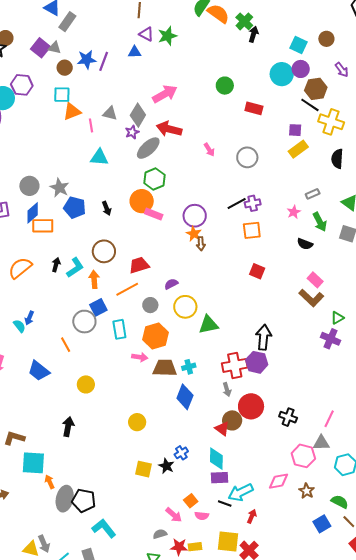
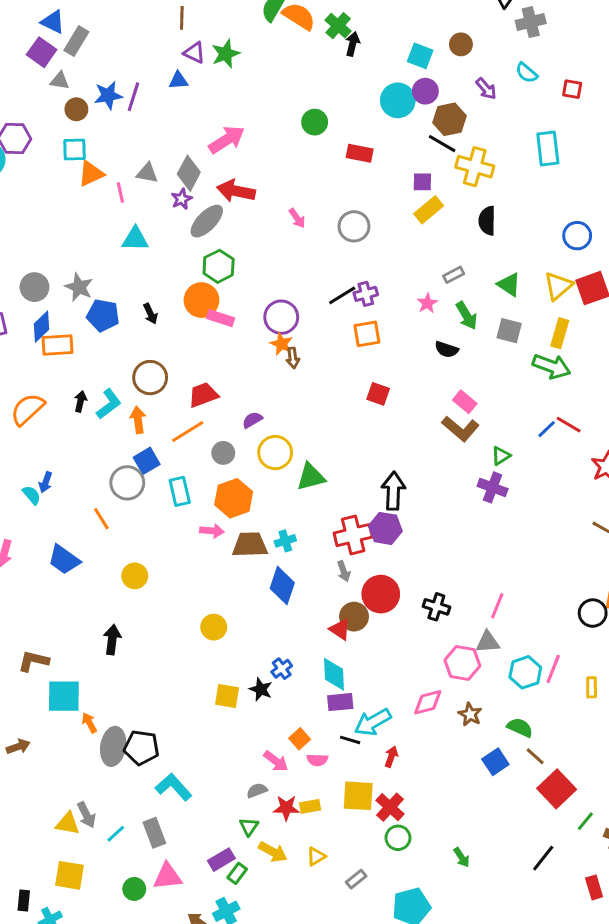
purple square: (41, 48) -> (42, 52), moved

